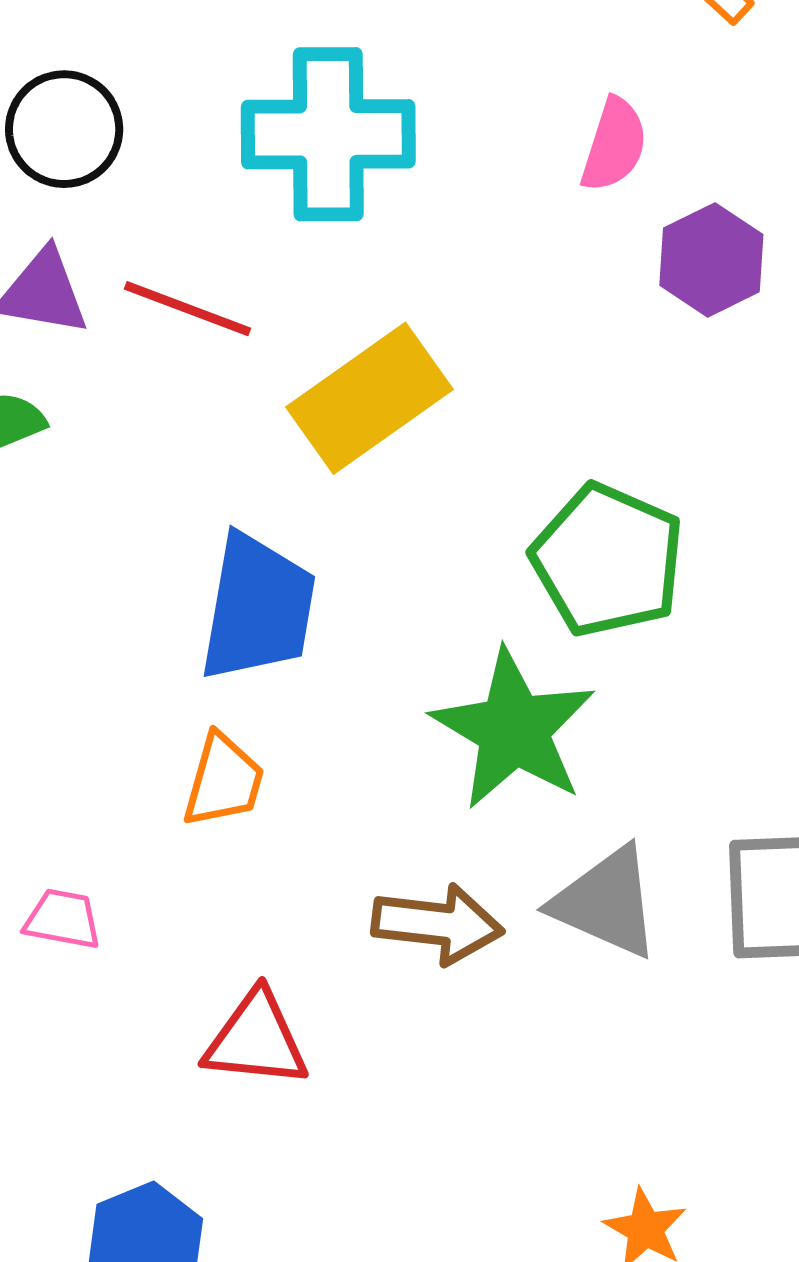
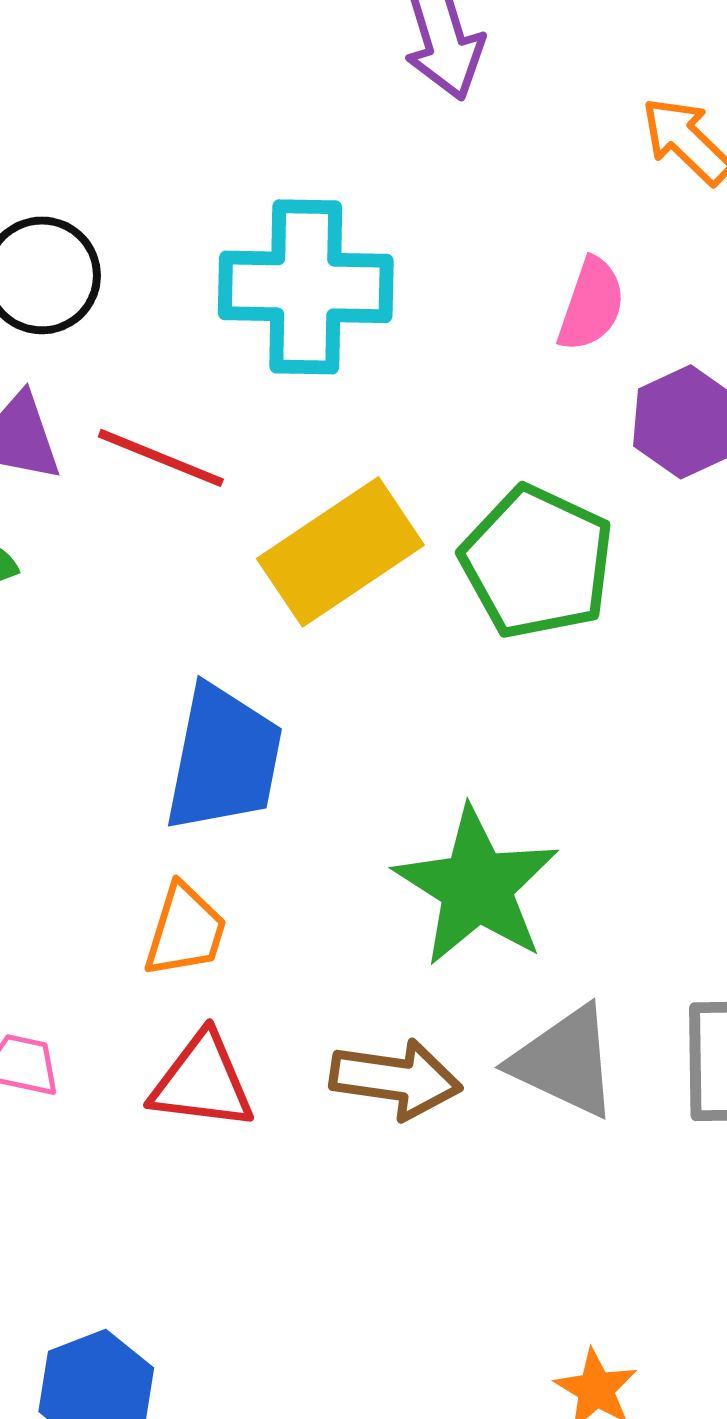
green pentagon: (608, 560) -> (537, 562), moved
red triangle: (256, 1040) -> (202, 1082), moved

